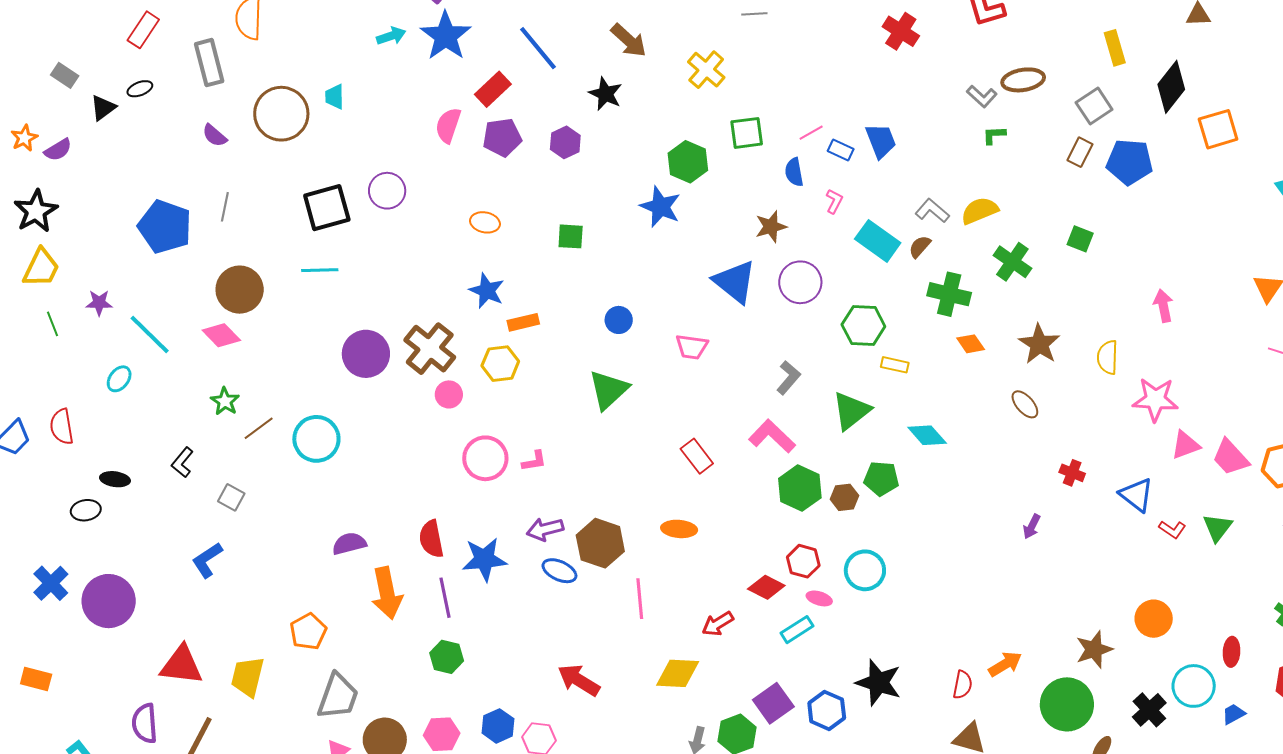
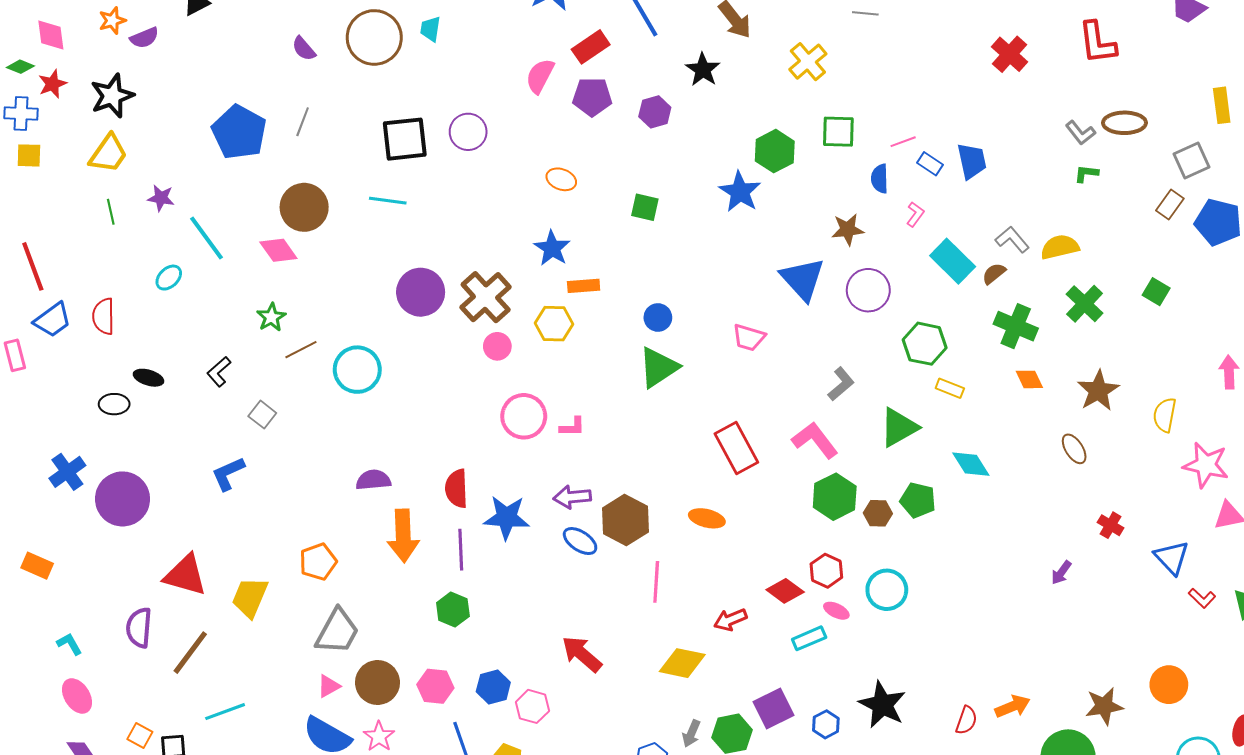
blue circle: (619, 320) -> (658, 317), moved
red rectangle: (697, 456) -> (736, 448), size x1.4
blue hexagon: (827, 710) -> (826, 724), size x0.7

